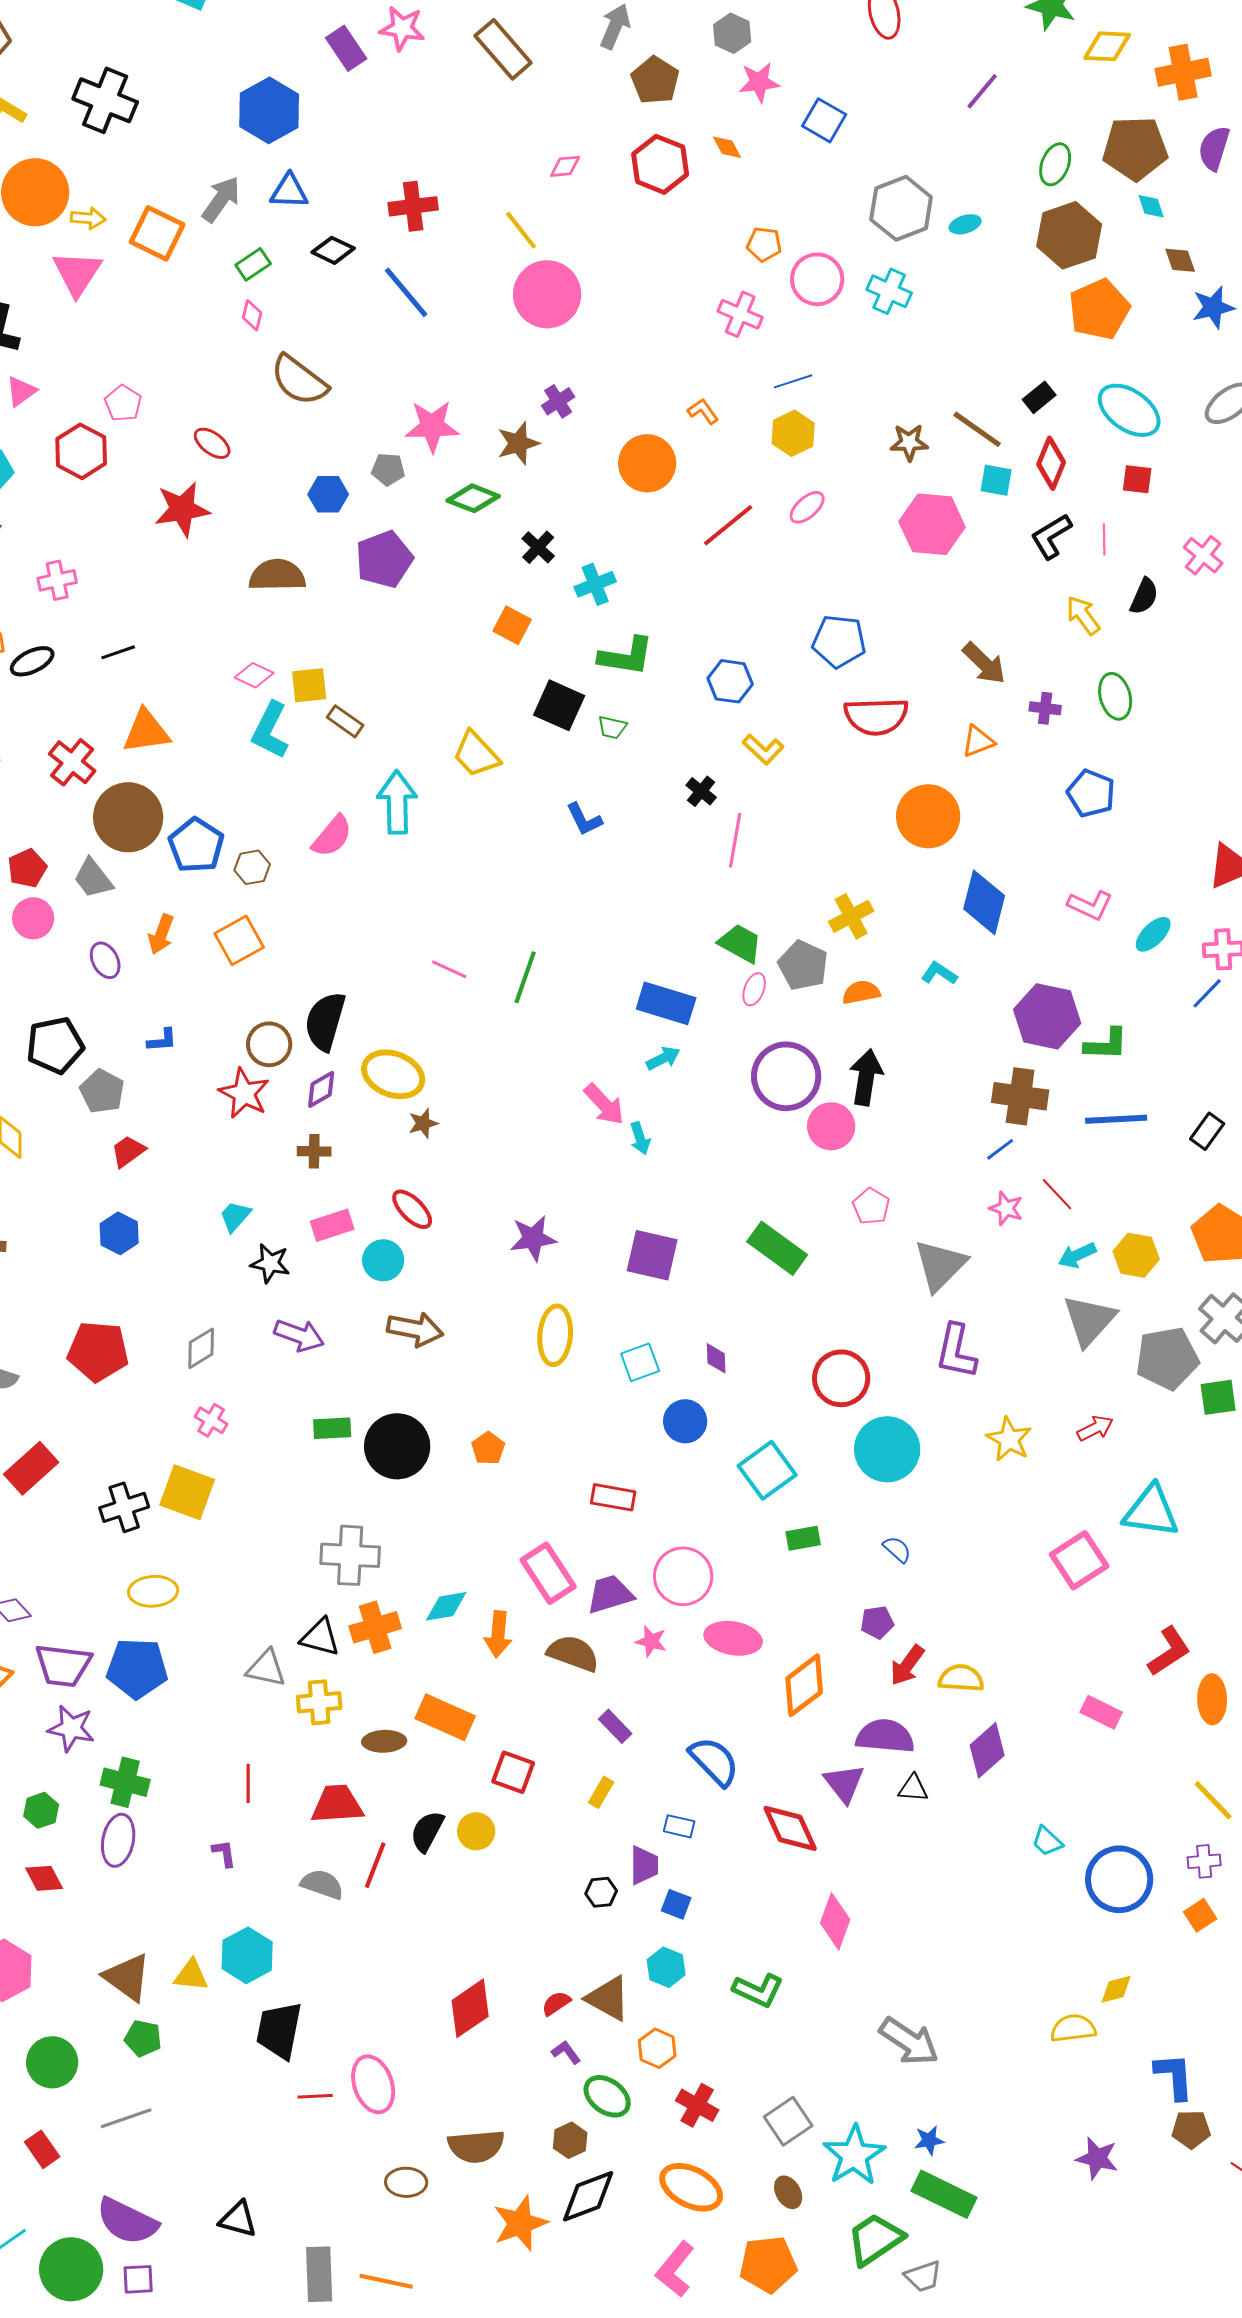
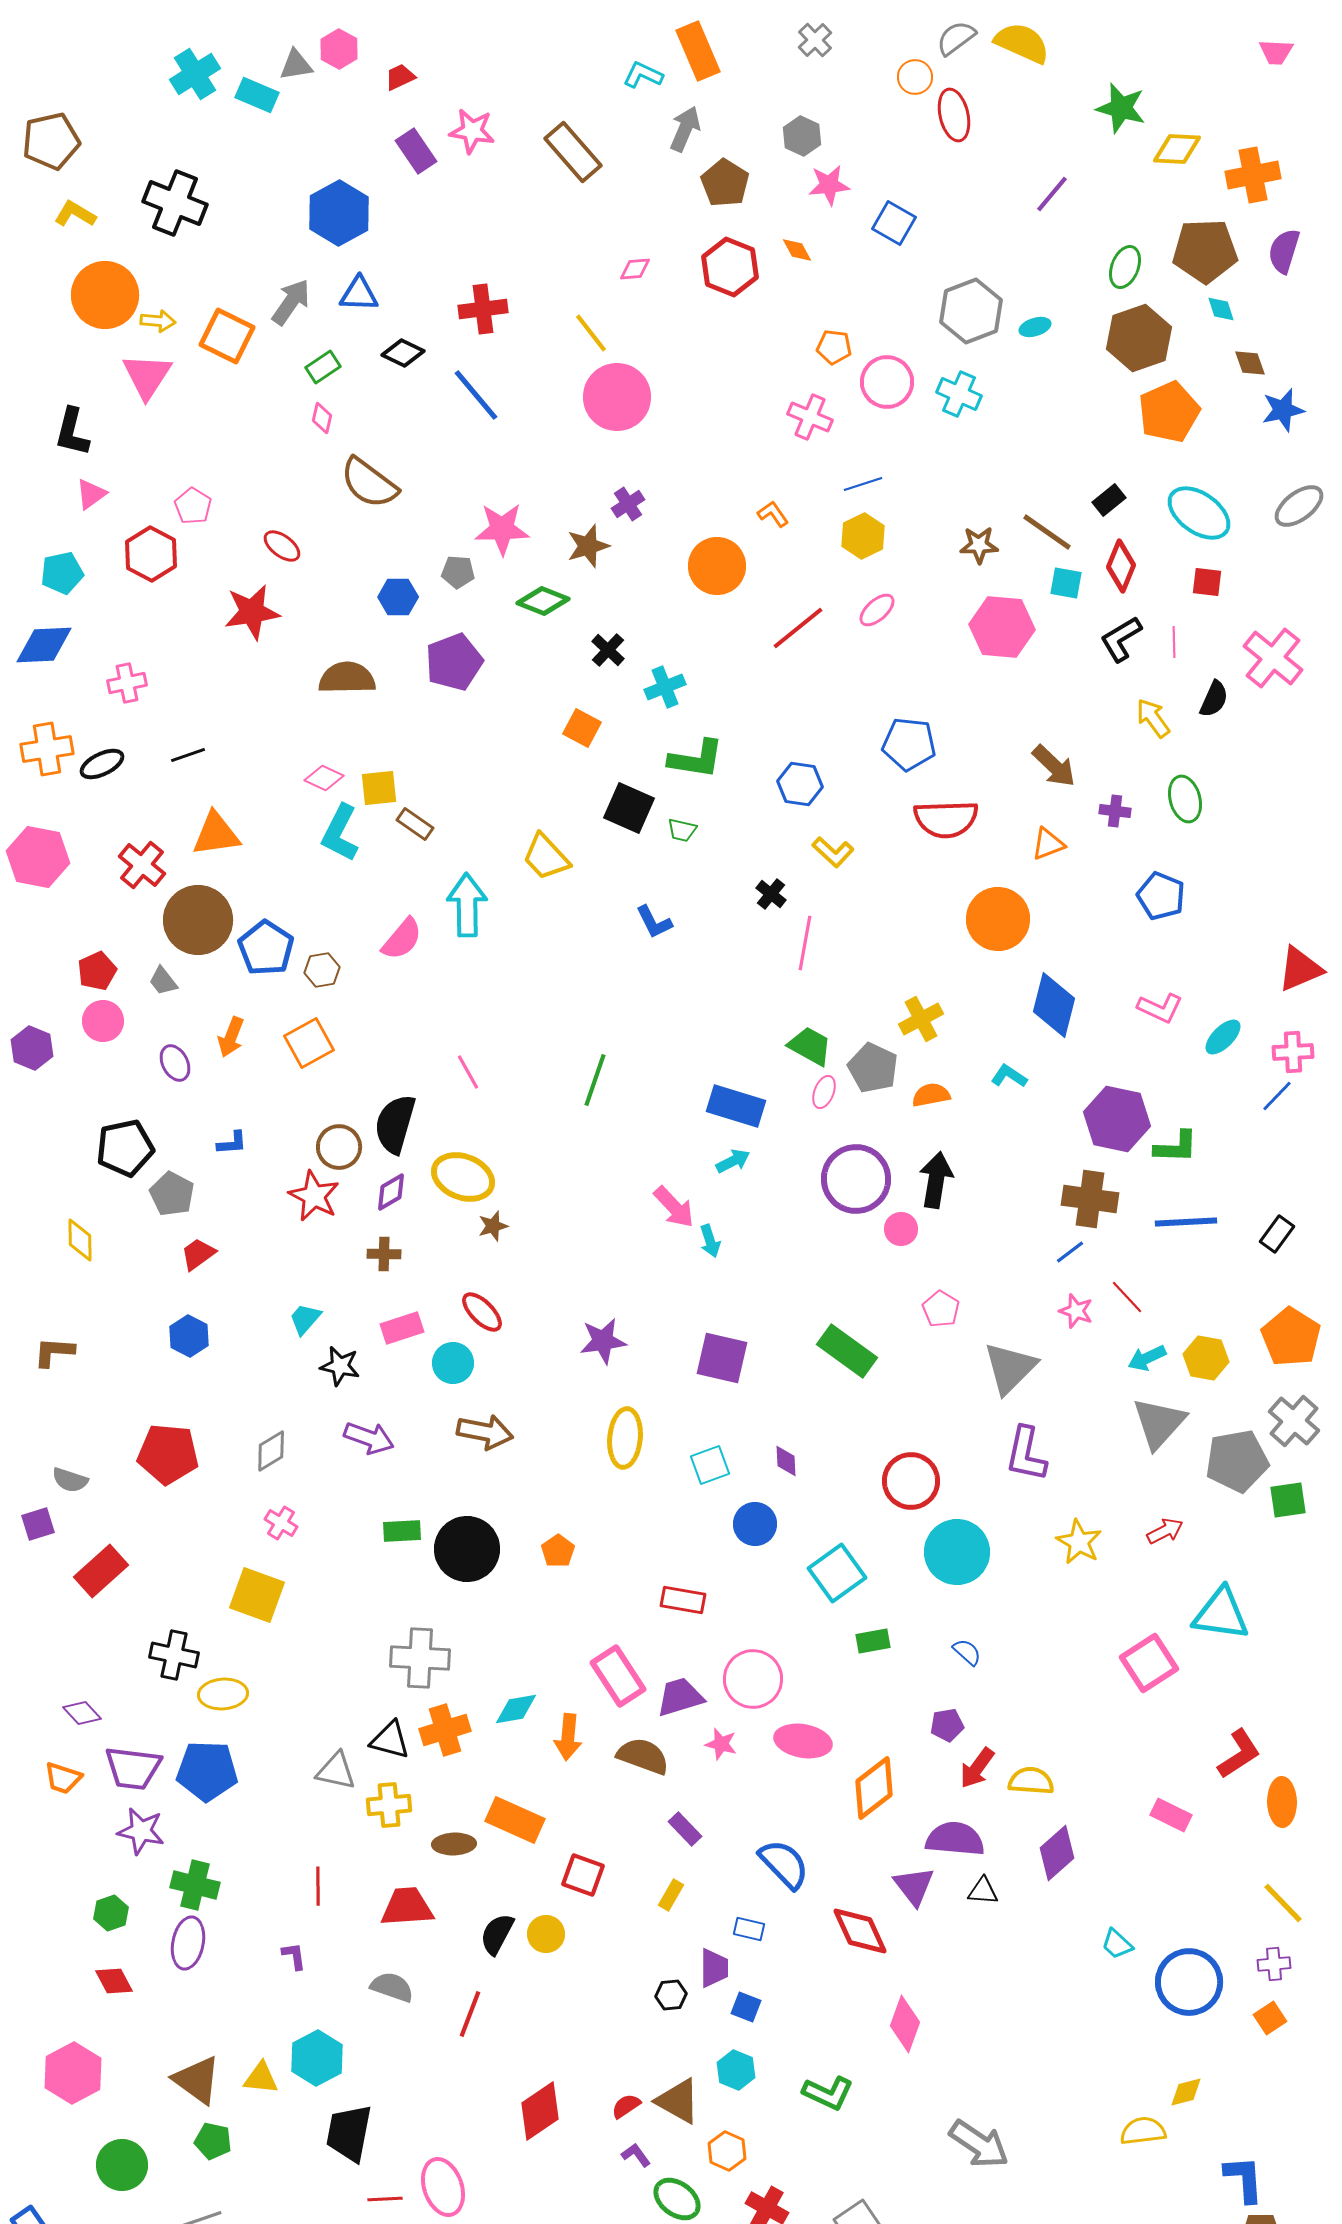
pink cross: (1203, 555) -> (1273, 658), size x1.5
gray trapezoid: (93, 878) -> (163, 981), size x0.7
pink line: (449, 969) -> (468, 1072), moved, turned 36
pink circle: (831, 1126) -> (901, 1229), size x0.7
black cross: (124, 1507) -> (174, 1655), moved, turned 30
red line: (375, 1865) -> (470, 2014), moved

